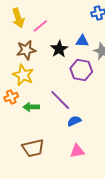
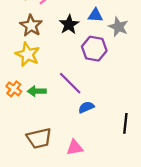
brown star: (26, 50) -> (31, 26), turned -30
orange cross: (11, 97) -> (14, 89), moved, turned -32
pink triangle: (77, 151) -> (75, 148), moved

